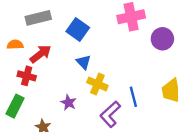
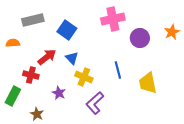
red arrow: (41, 54) -> (47, 57), moved
red cross: (27, 76) -> (31, 75), moved
blue line: (133, 97) -> (118, 70), moved

